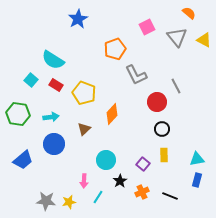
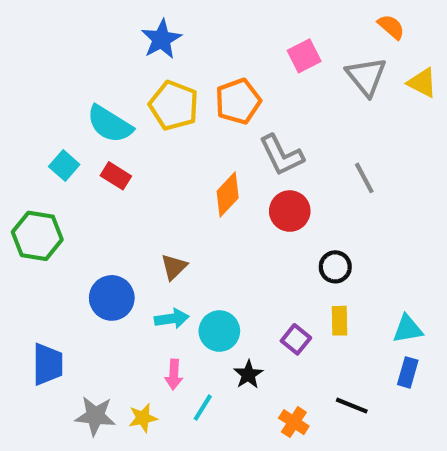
yellow pentagon: (84, 93) -> (174, 105), moved
red circle: (157, 102) -> (290, 211), moved
orange diamond: (112, 114) -> (228, 194), moved
cyan arrow: (51, 117) -> (172, 319), moved
blue trapezoid: (23, 160) -> (48, 364), moved, turned -50
orange cross: (142, 192) -> (294, 422), moved, turned -32

